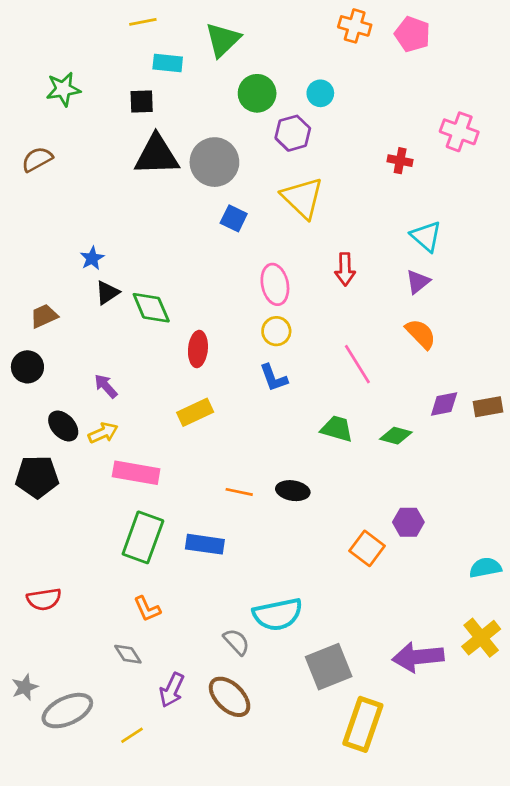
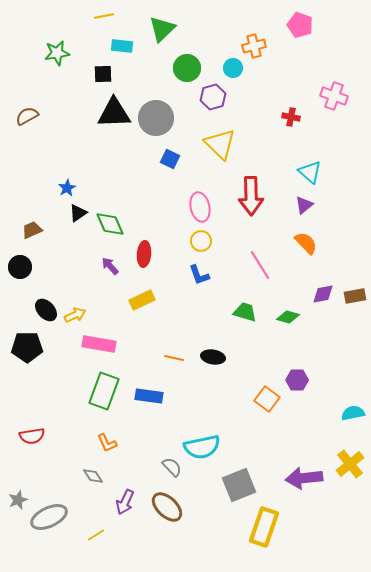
orange cross: (355, 26) -> (254, 46), moved, turned -30
green star: (63, 89) -> (57, 53), moved
red arrow: (345, 269) -> (251, 196), size x1.6
purple arrow: (106, 386) -> (110, 266), moved

